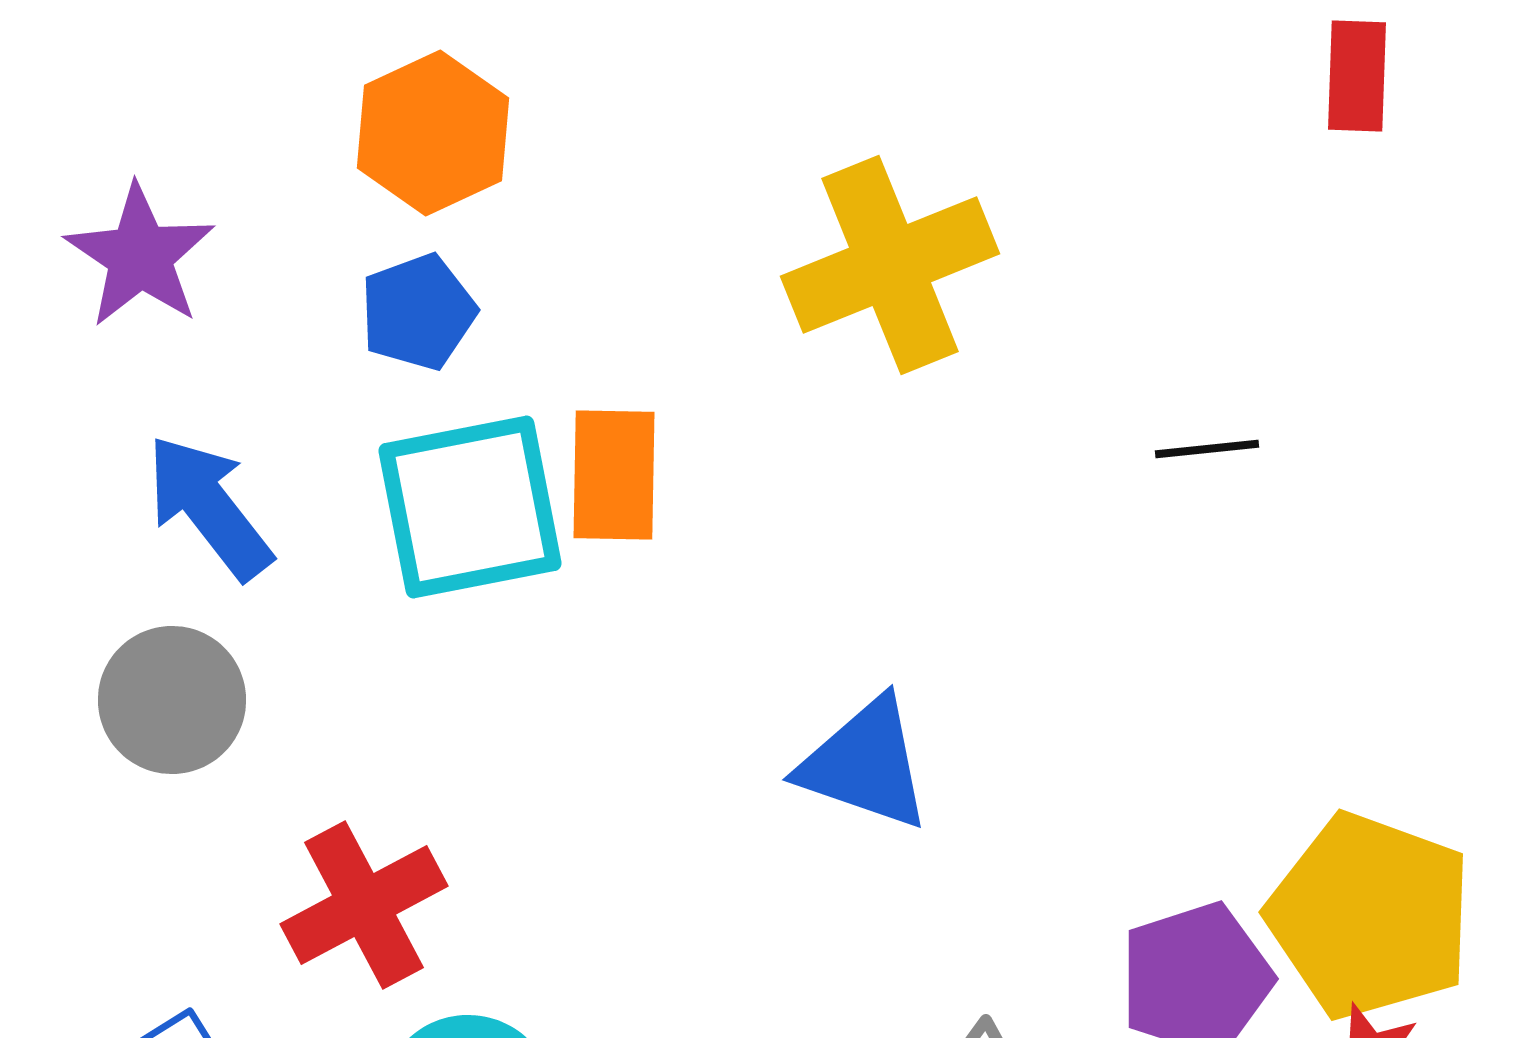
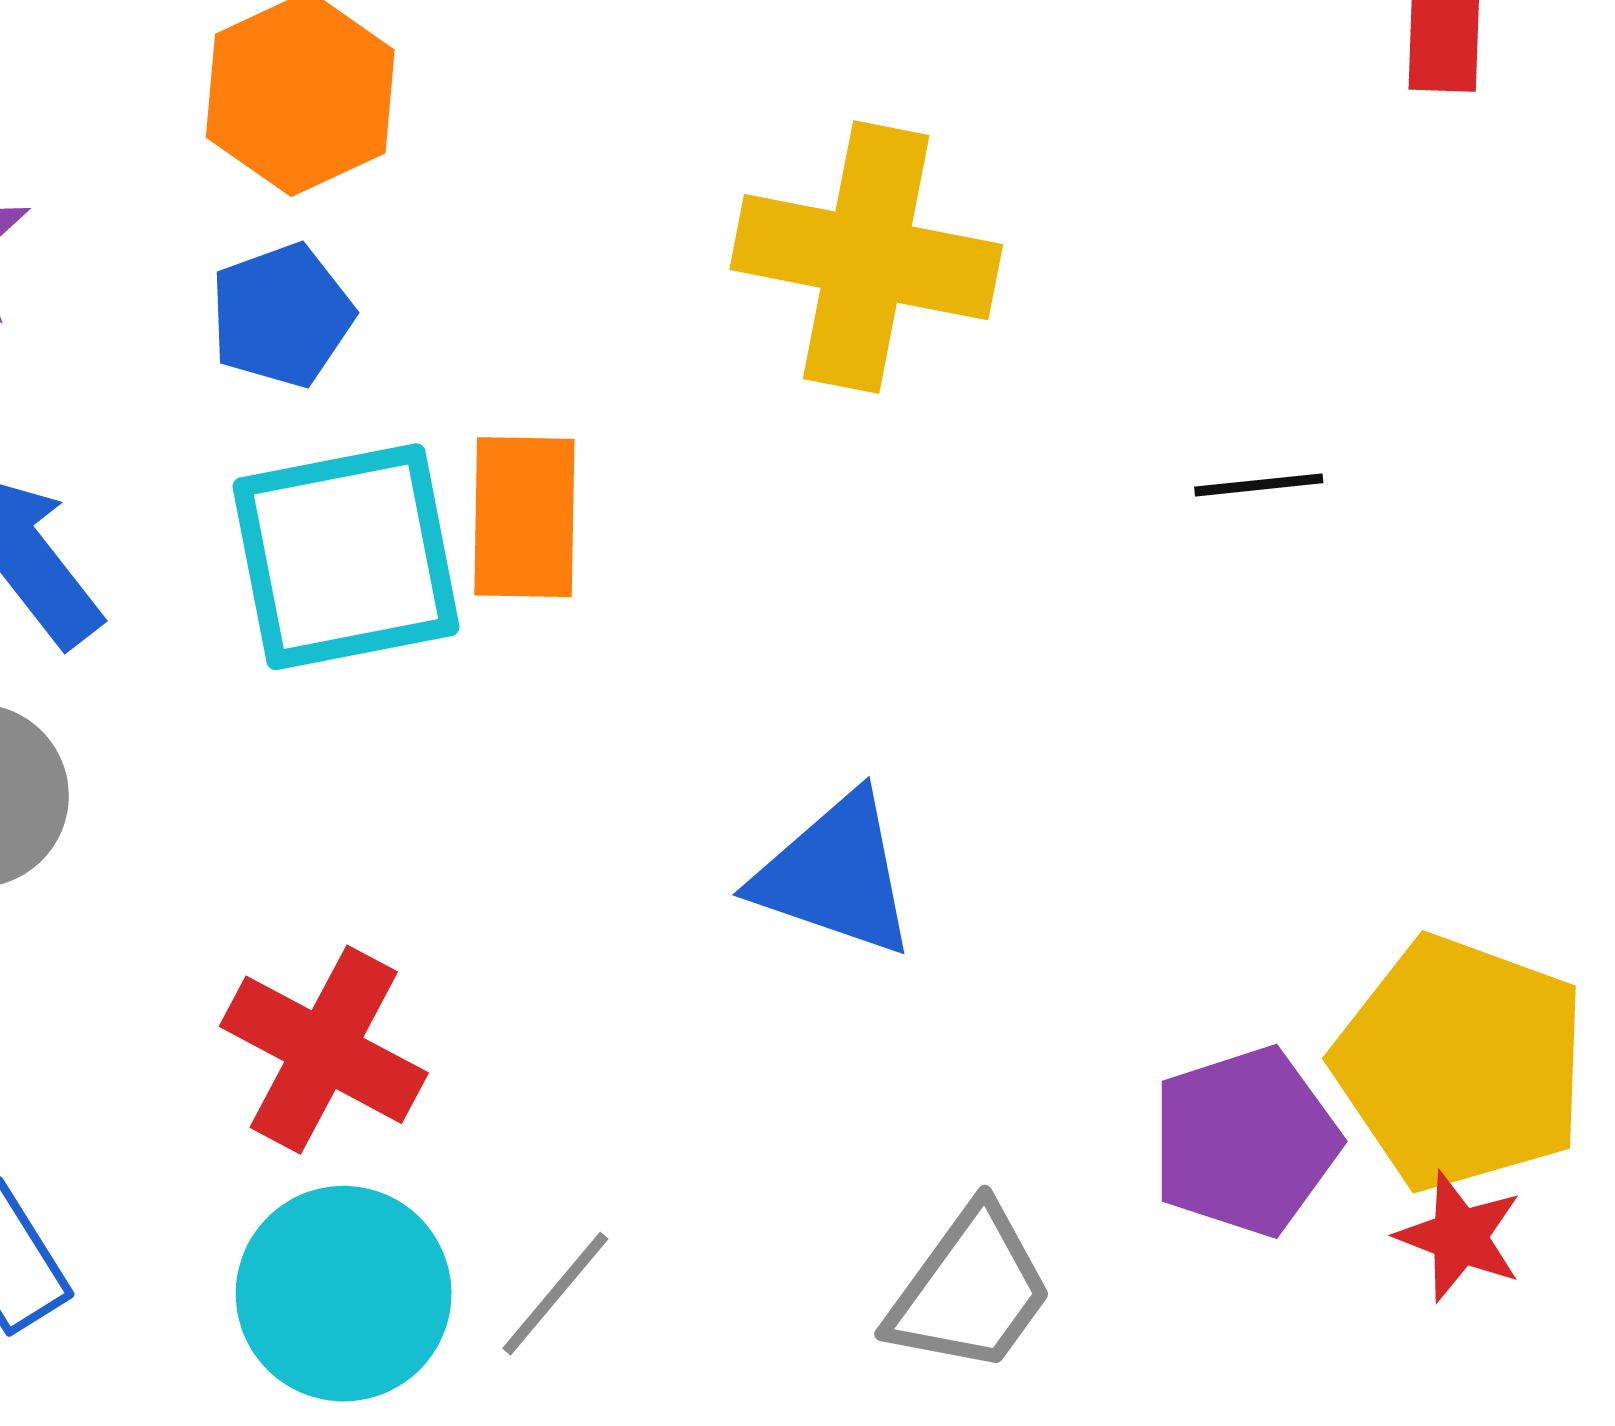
yellow cross: (890, 265) -> (866, 257), turned 33
red cross: (364, 905) -> (324, 1050), moved, turned -34

